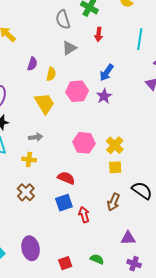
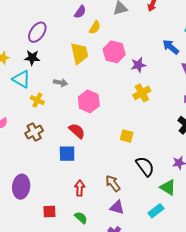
blue arrow: (107, 73) -> (171, 47), moved, turned 78
pink hexagon: (84, 143) -> (89, 101), moved
yellow cross: (115, 145) -> (142, 93), moved
yellow cross: (29, 159) -> (37, 100), moved
brown arrow: (113, 202) -> (113, 183), moved, turned 102
red arrow: (84, 215) -> (80, 188), moved

